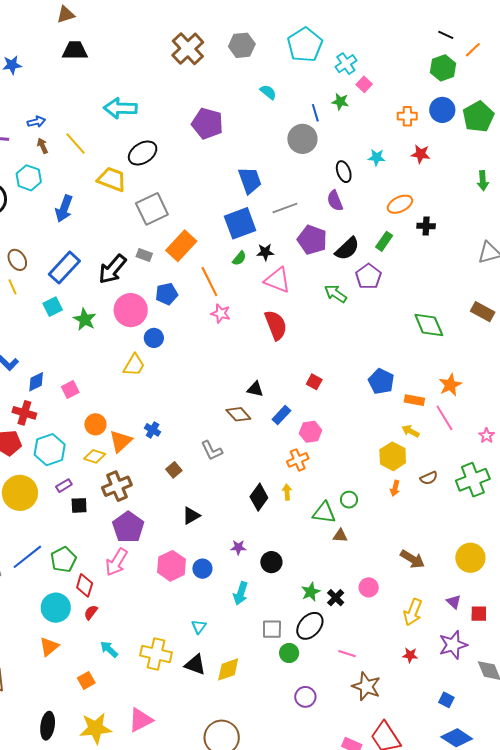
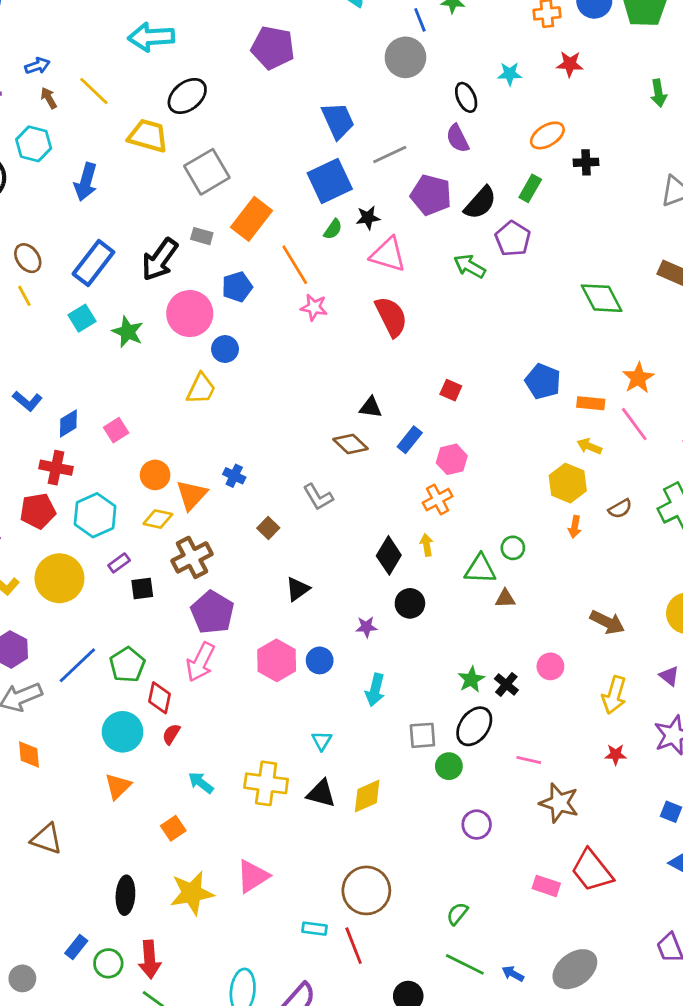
black circle: (271, 562) -> (410, 603), moved

